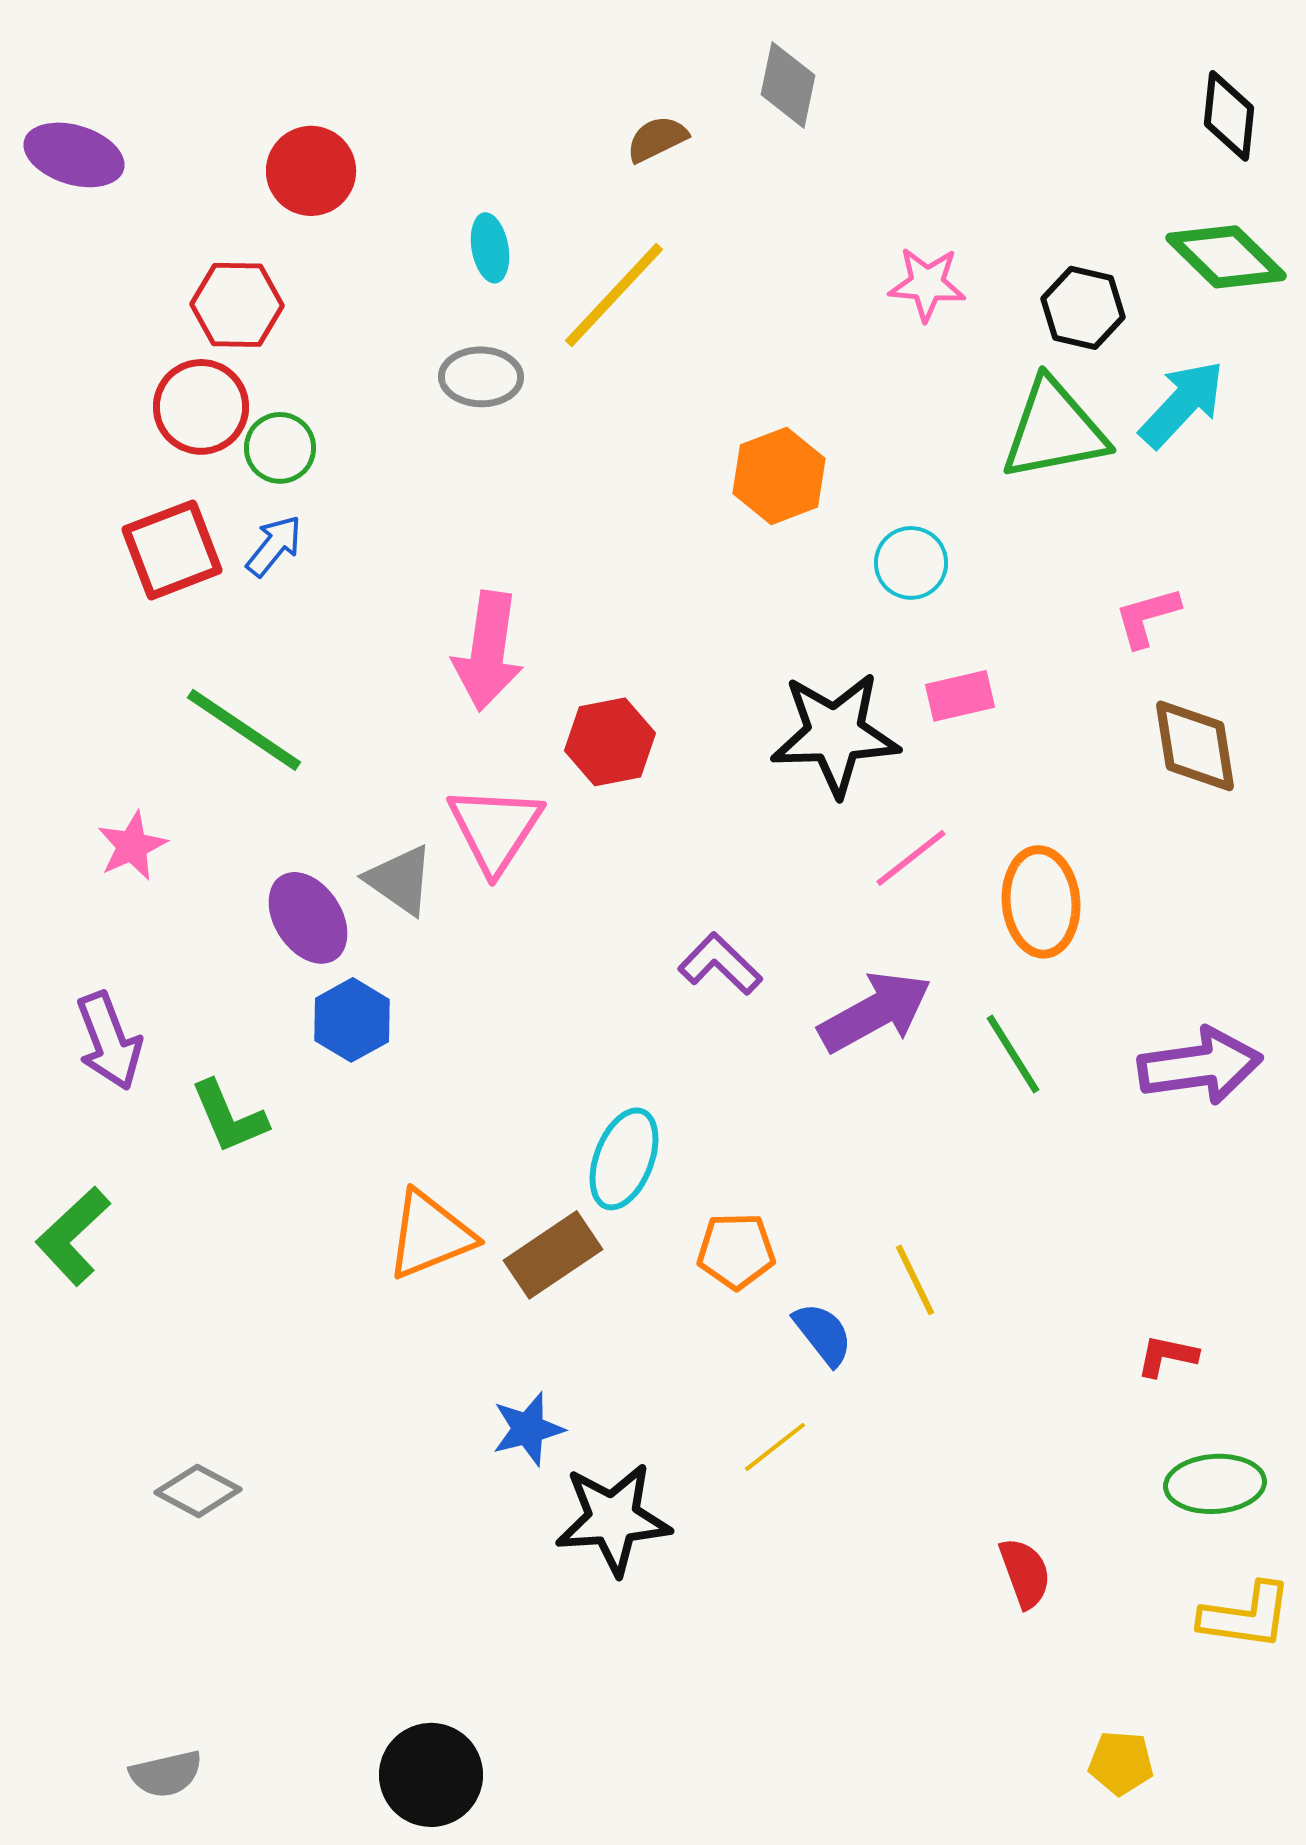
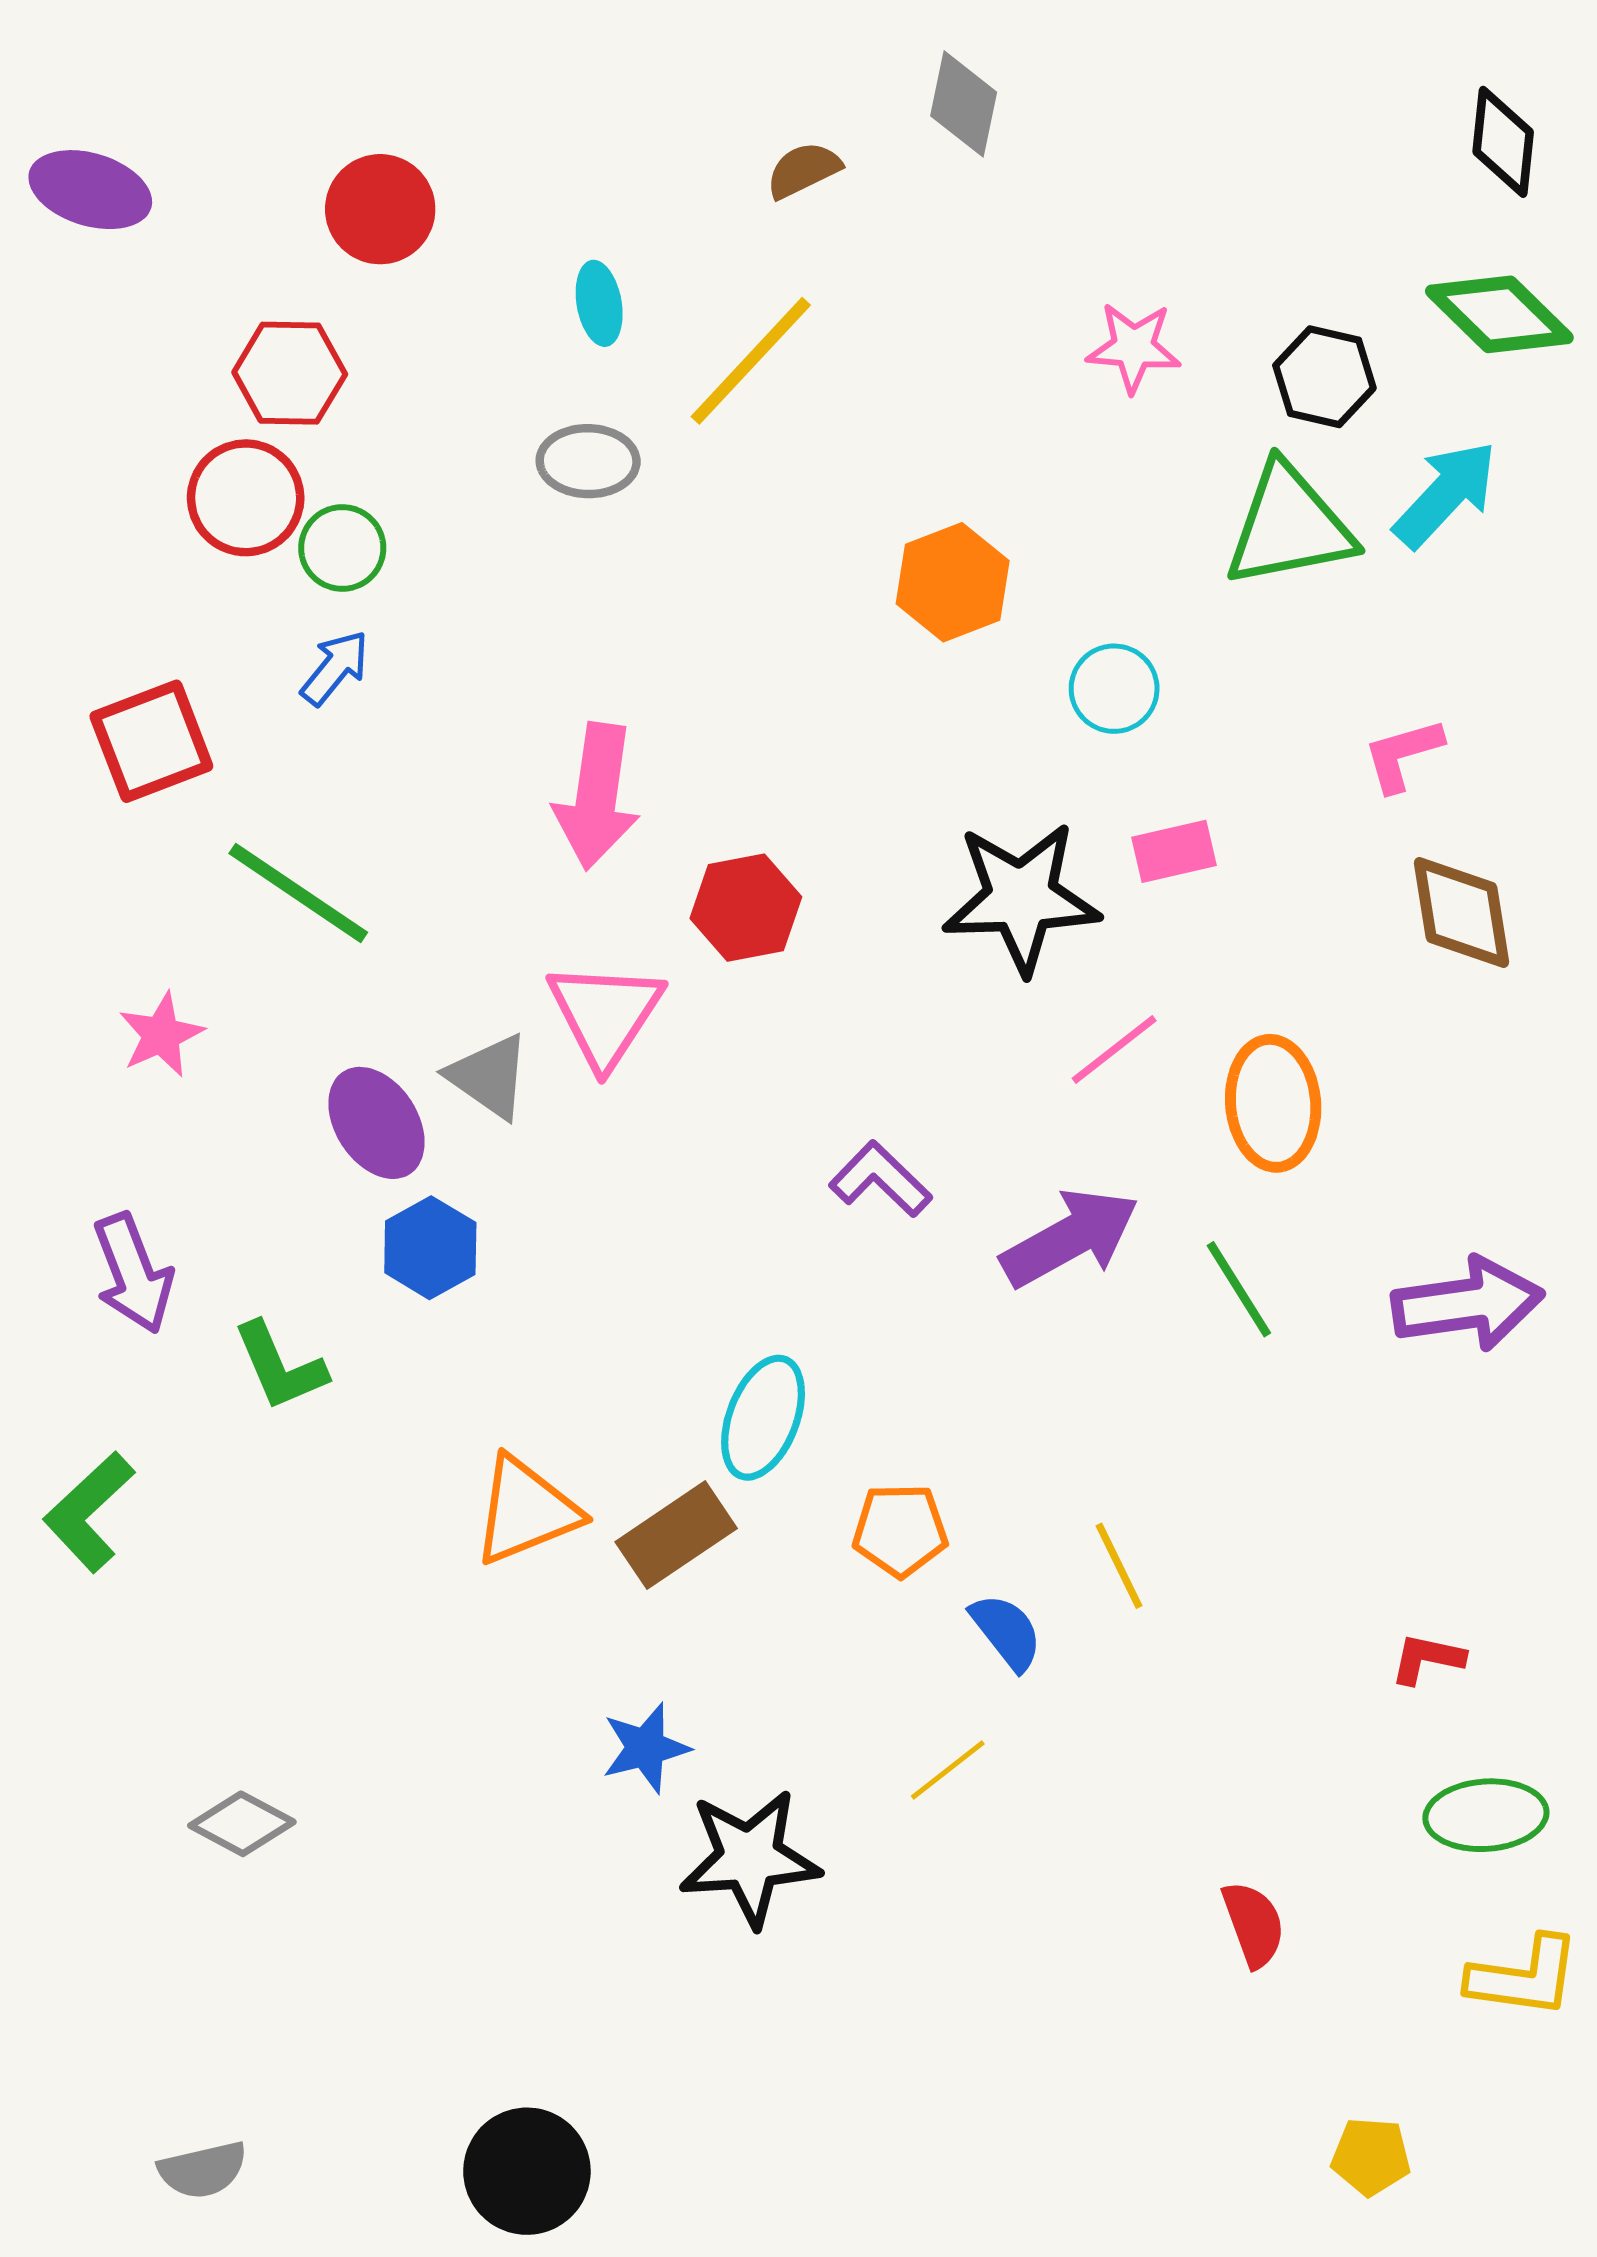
red square: (172, 550) -> (151, 741), moved

